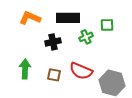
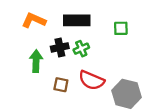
green cross: (86, 37) -> (81, 49), moved
green arrow: (25, 69) -> (36, 61), moved

